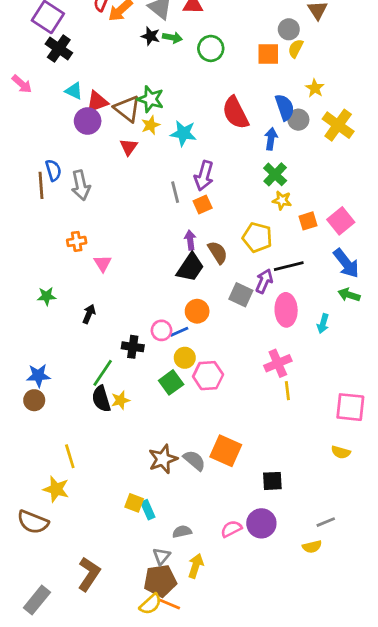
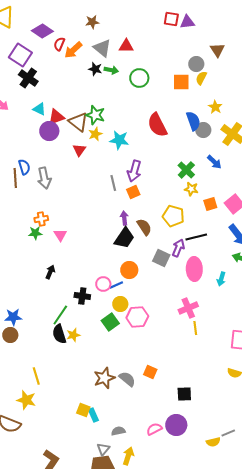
blue arrow: (271, 139) -> (214, 162), moved, turned 126
green star: (47, 296) -> (35, 233), moved
orange square: (226, 451) -> (150, 372), size x0.6
gray line: (326, 522) -> (228, 433), moved

